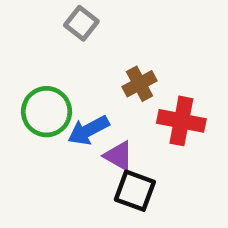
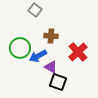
brown cross: (140, 84) -> (51, 36), moved, turned 32
red cross: (181, 121) -> (78, 52), turned 36

